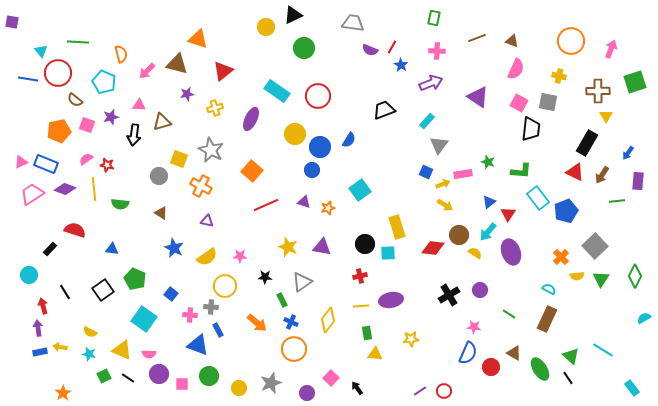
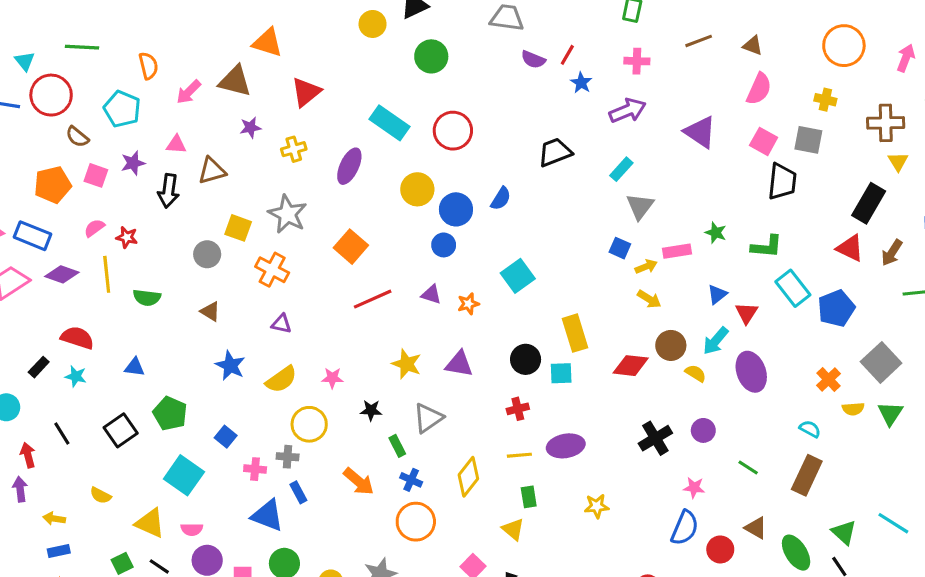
blue rectangle: (40, 352) -> (59, 551), moved
cyan star: (89, 354) -> (76, 376), moved
yellow triangle: (375, 354) -> (513, 529), moved, turned 35

